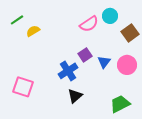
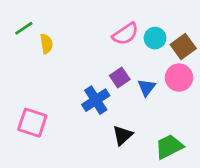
cyan circle: (110, 16) -> (155, 38), moved
yellow semicircle: (33, 31) -> (46, 44), turned 112
pink circle: (127, 65) -> (179, 78), moved
black triangle: (75, 96) -> (123, 135), moved

